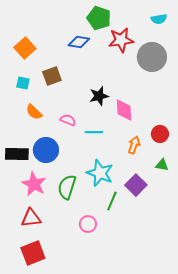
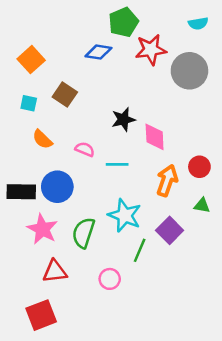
green pentagon: (99, 18) -> (123, 22), turned 30
brown square: (52, 76) -> (65, 94), turned -36
orange arrow: (134, 145) -> (167, 180), size x1.4
red triangle: (31, 218) -> (55, 271), moved

